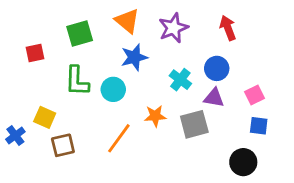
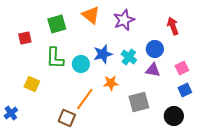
red arrow: (228, 28) -> (173, 26), moved
blue star: (134, 57) -> (103, 54), moved
gray square: (194, 124) -> (139, 102), moved
blue square: (259, 126) -> (185, 90), turned -32
blue cross: (15, 136) -> (11, 113), moved
brown square: (63, 145) -> (67, 118), moved, turned 36

